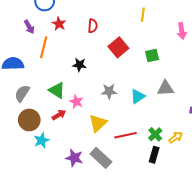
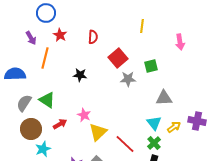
green triangle: (57, 90) -> (47, 100), moved
gray star: (109, 91) -> (128, 79), moved
cyan triangle: (138, 96) -> (154, 123), moved, turned -35
pink star: (76, 102) -> (84, 115), moved
red line: (125, 135) -> (125, 144), turned 55
yellow arrow: (176, 137) -> (174, 127), moved

